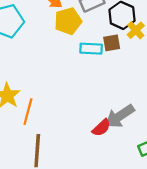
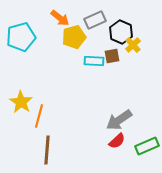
red semicircle: (101, 128) -> (117, 141), moved

